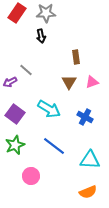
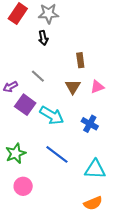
gray line: (26, 70) -> (38, 76), moved
purple square: (15, 114) -> (25, 105), moved
pink circle: (31, 176) -> (23, 186), moved

